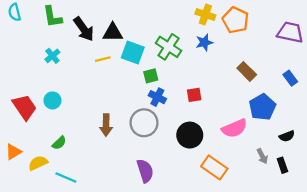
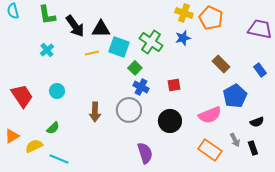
green square: (151, 76) -> (135, 68), turned -32
cyan circle: (52, 100) -> (57, 91), moved
orange rectangle: (214, 167) -> (210, 150), moved
purple semicircle: (145, 171) -> (145, 153), moved

